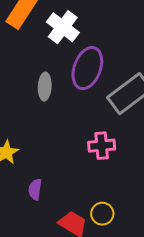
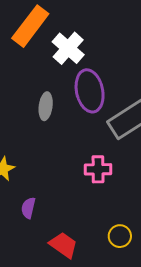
purple ellipse: (87, 68) -> (90, 91), turned -36
yellow circle: (102, 214) -> (120, 236), moved

